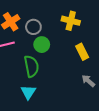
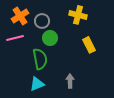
gray arrow: (88, 81) -> (70, 81), moved, turned 48
cyan triangle: (28, 92) -> (37, 84), turned 35

